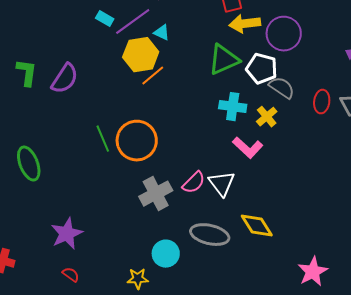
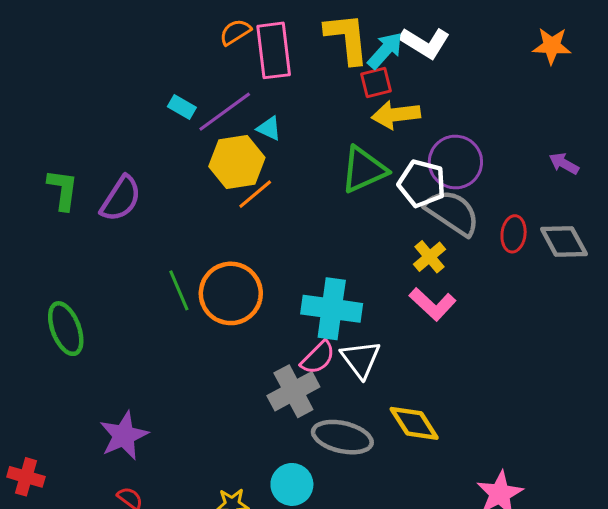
purple circle: (284, 34) -> (455, 162), moved
gray semicircle: (282, 88) -> (452, 212), size x1.4
cyan cross: (233, 107) -> (332, 309), moved, size x1.4
pink L-shape: (248, 148) -> (433, 304), moved
gray cross: (156, 194) -> (293, 391), moved
cyan circle: (166, 254) -> (292, 484), moved

